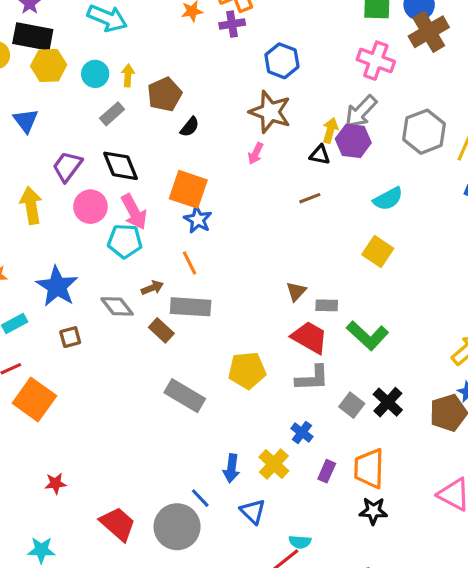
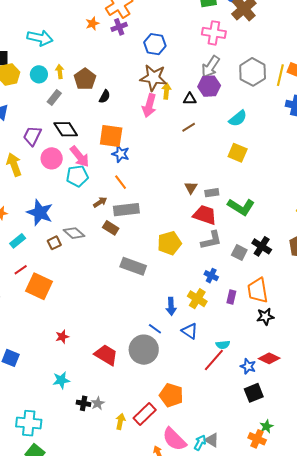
yellow arrow: (330, 130) -> (166, 91), moved
pink arrow: (256, 153) -> (149, 105), size x1.6
gray diamond: (117, 306) -> (74, 233), moved

